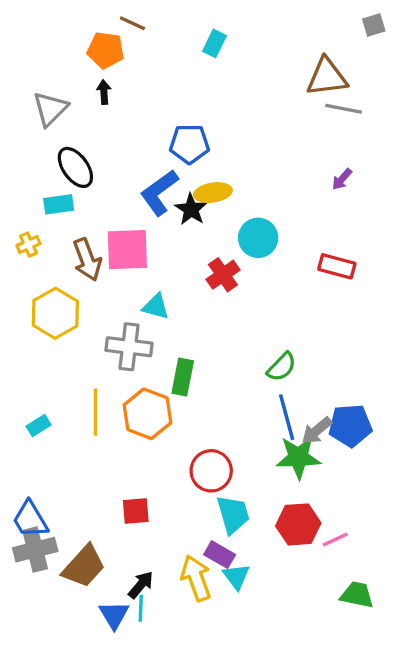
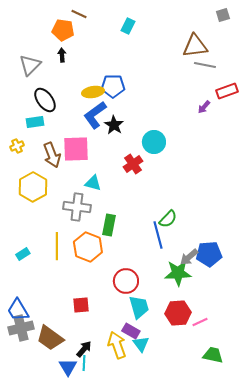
yellow ellipse: (213, 193) -> (93, 92), moved
red rectangle: (337, 266) -> (227, 91), moved, turned -35
blue line: (287, 417) -> (158, 235), moved
brown trapezoid: (84, 566) -> (50, 338), turned 84

